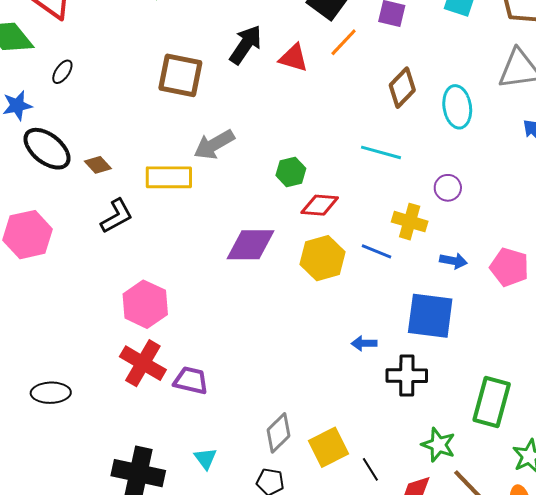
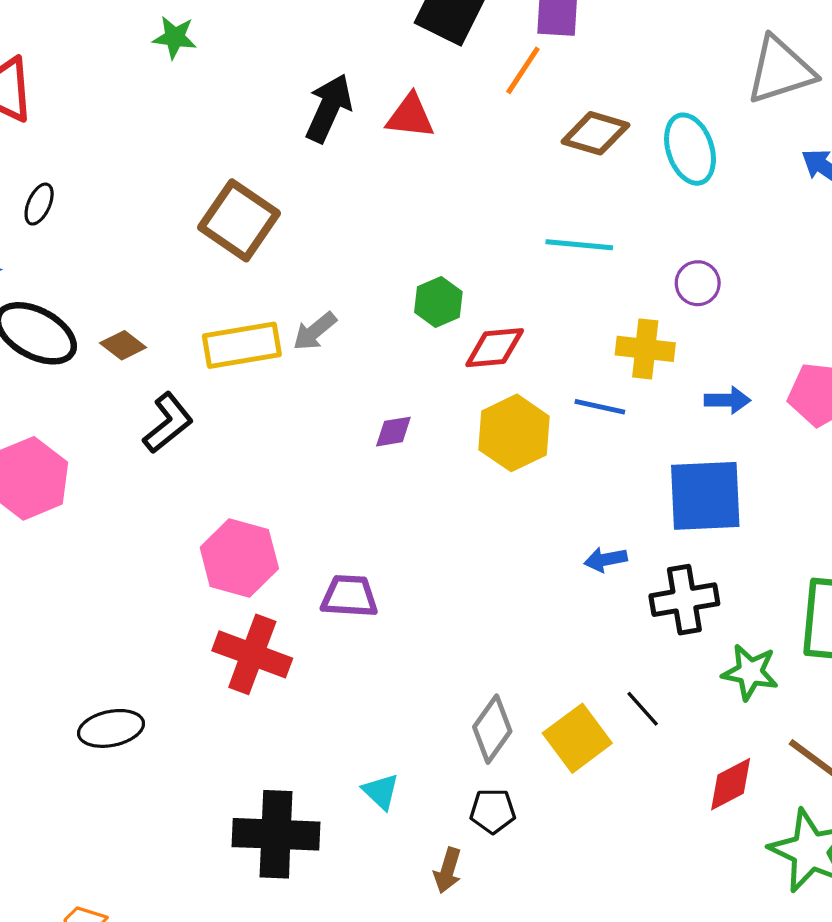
orange line: (344, 42) -> (523, 70), moved
brown square: (180, 75) -> (239, 220), moved, turned 33
brown diamond: (402, 88) -> (595, 133), turned 72
gray arrow: (214, 145) -> (315, 331), moved, size x0.7
purple diamond: (251, 245) -> (393, 432), size x0.5
purple trapezoid: (191, 380) -> (349, 596), moved
green star: (438, 445) -> (750, 672), moved
black line: (370, 469) -> (643, 709), moved

